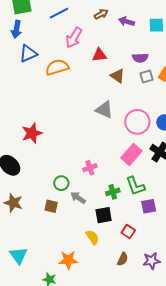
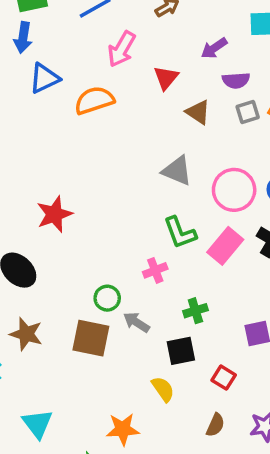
purple arrow: (127, 21) -> (214, 48), moved, turned -49
red triangle: (99, 55) -> (166, 78), turned -42
green L-shape: (135, 186) -> (180, 233), moved
brown square: (51, 206) -> (91, 338), size x1.6

